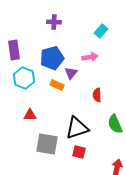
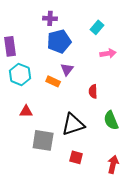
pink arrow: (90, 57) -> (108, 53), moved
blue pentagon: (52, 58) -> (59, 41), moved
red square: (79, 152) -> (76, 157), moved

